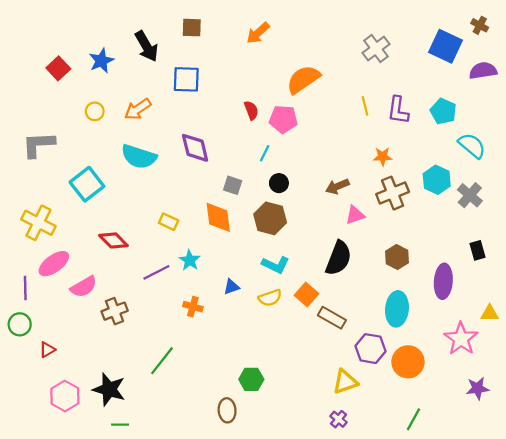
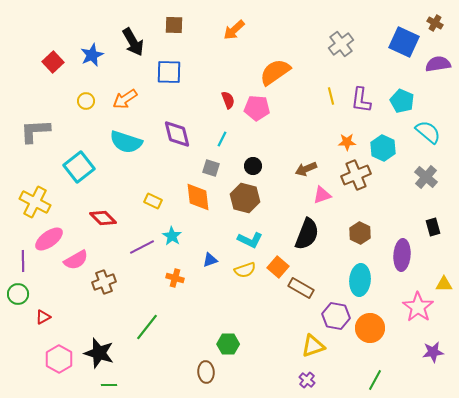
cyan line: (265, 153) -> (222, 139), moved
cyan hexagon: (437, 180) -> (383, 148), moved

